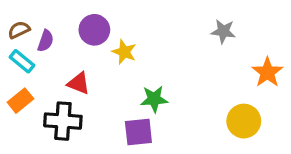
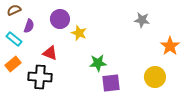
brown semicircle: (19, 30) -> (14, 10), moved
purple square: (138, 132) -> (111, 83), moved

